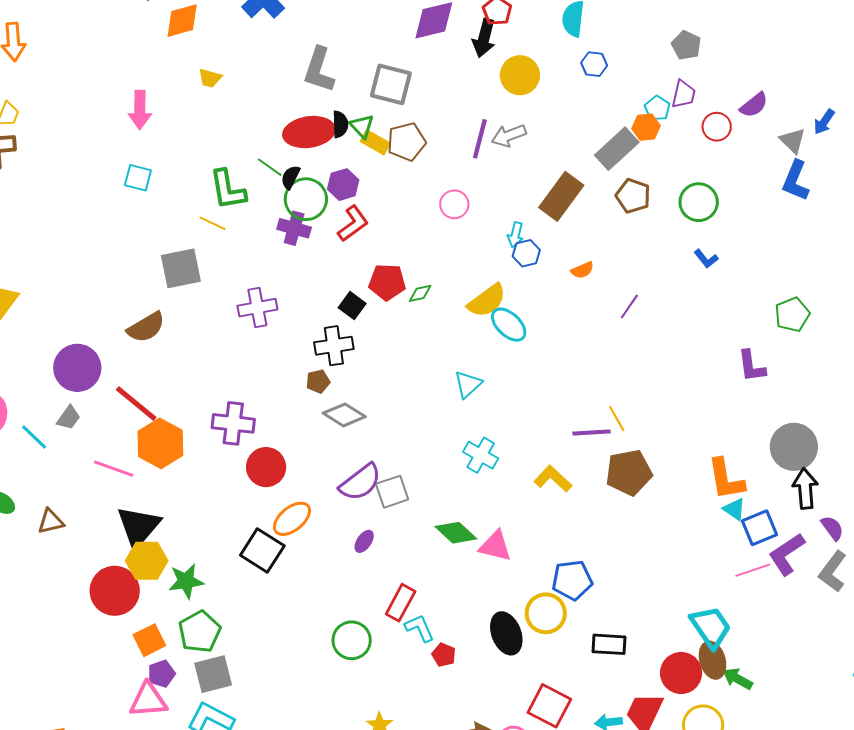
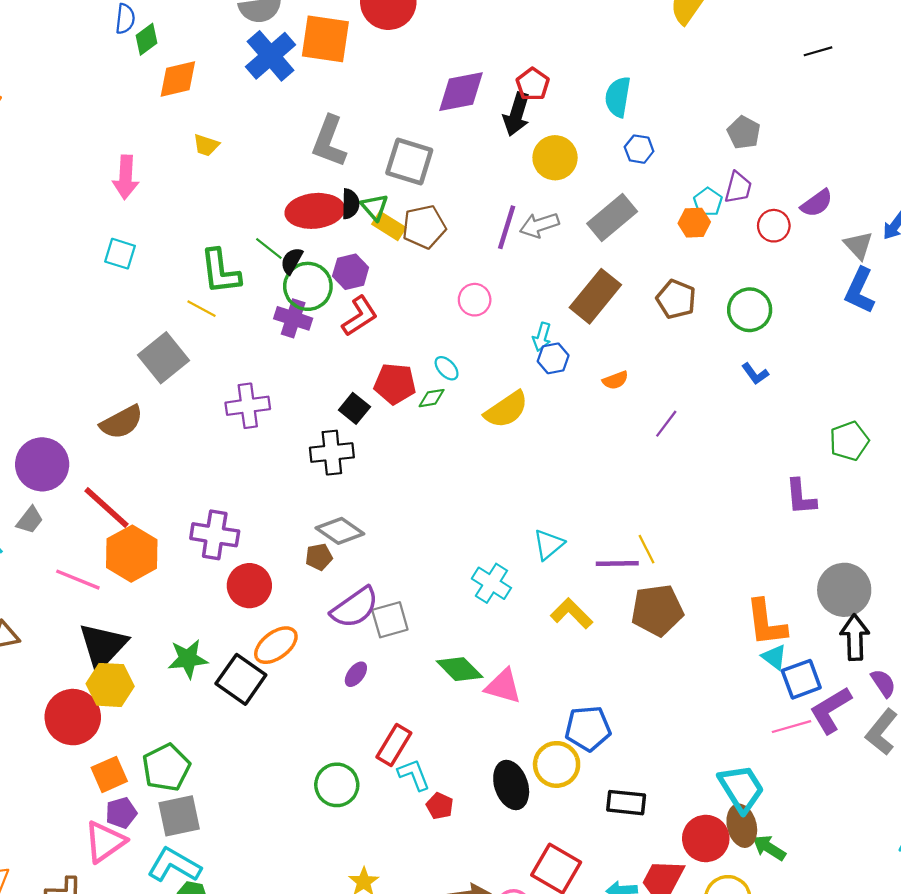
gray rectangle: (617, 149) -> (612, 218), moved
gray square: (181, 268) -> (164, 358), turned -30
cyan ellipse: (509, 325) -> (447, 368), moved, size x0.6
brown pentagon: (318, 381) -> (319, 557), moved
cyan triangle: (468, 384) -> (549, 545), moved
green star: (186, 581) -> (188, 659), moved
pink triangle: (148, 700) -> (105, 842), turned -33

